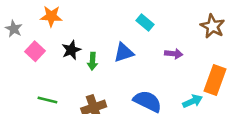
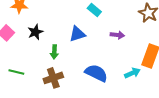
green arrow: (92, 61) -> (54, 52), moved

